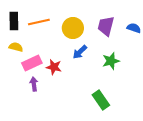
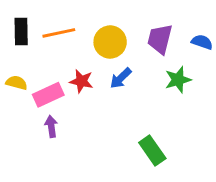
yellow semicircle: (16, 47) -> (17, 83), moved
green star: (111, 61) -> (178, 80), moved
red star: (54, 67) -> (81, 81), moved

